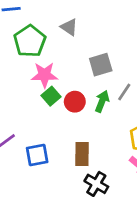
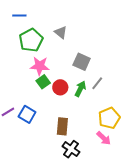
gray square: (101, 65) -> (82, 62), turned 36
blue square: (37, 155) -> (27, 114), moved, turned 36

